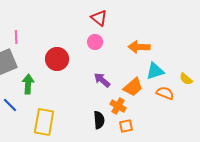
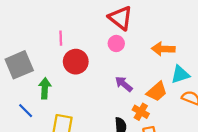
red triangle: (99, 18) -> (121, 18), size x1.4
pink line: (16, 37) -> (61, 38), moved

